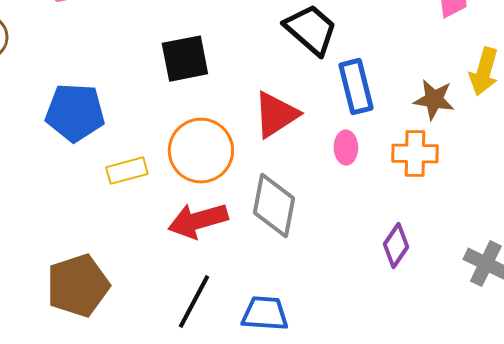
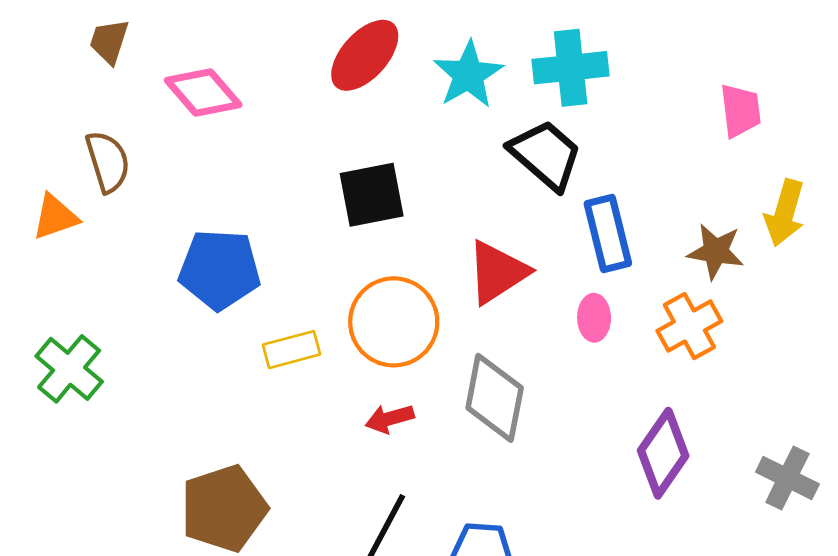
orange cross: (415, 154) -> (689, 326), turned -30
red arrow: (198, 221) -> (390, 419), size x0.6
purple diamond: (396, 246) -> (663, 453), size x1.4

